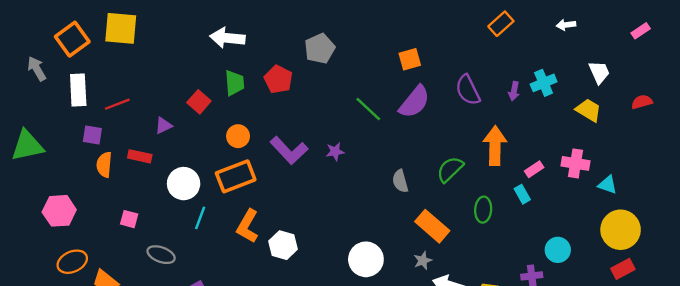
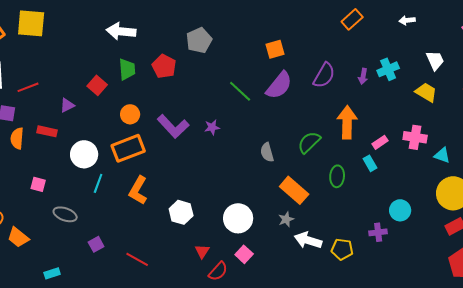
purple semicircle: (468, 90) -> (324, 75), turned -124
white hexagon: (283, 245) -> (181, 212), moved

